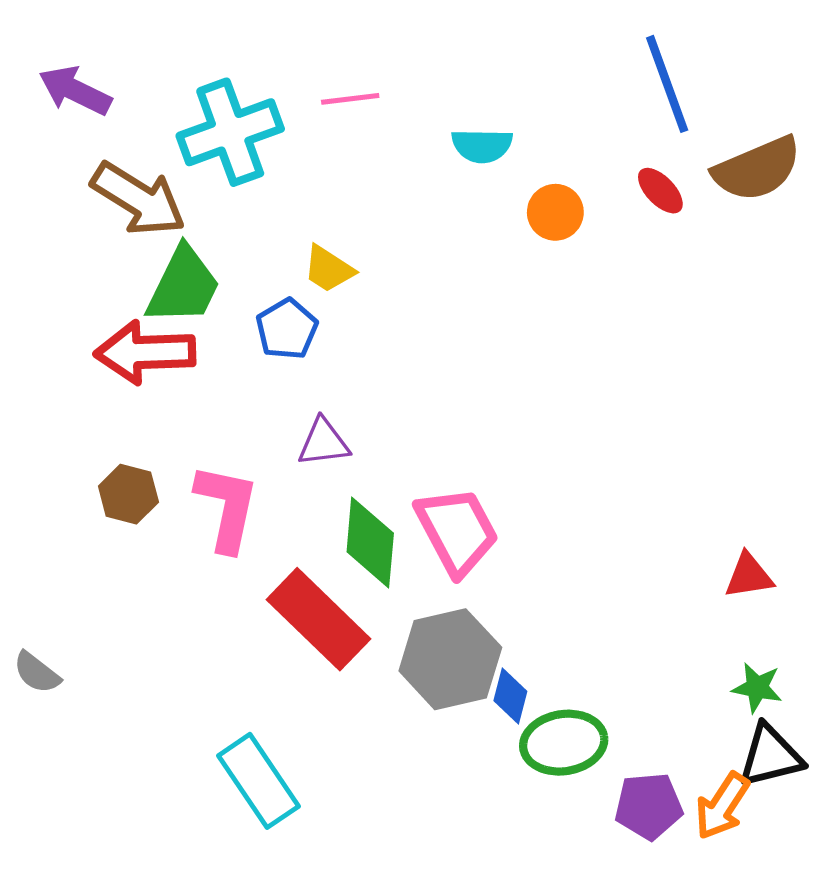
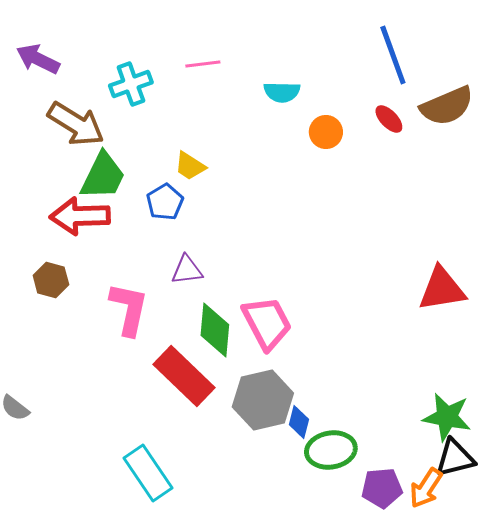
cyan cross: (230, 132) -> (131, 84), size x0.7
brown hexagon: (128, 494) -> (51, 280), moved
red triangle: (749, 576) -> (442, 289), moved, size x1.6
green star: (757, 688) -> (447, 417), size x1.6

